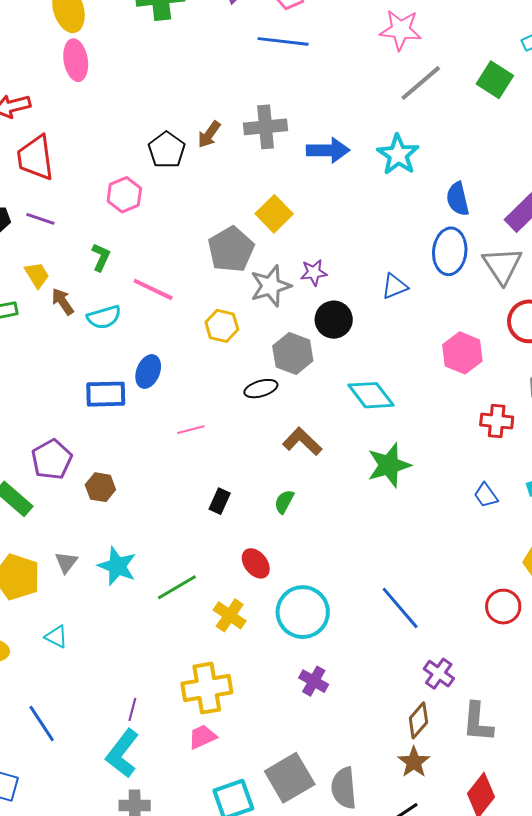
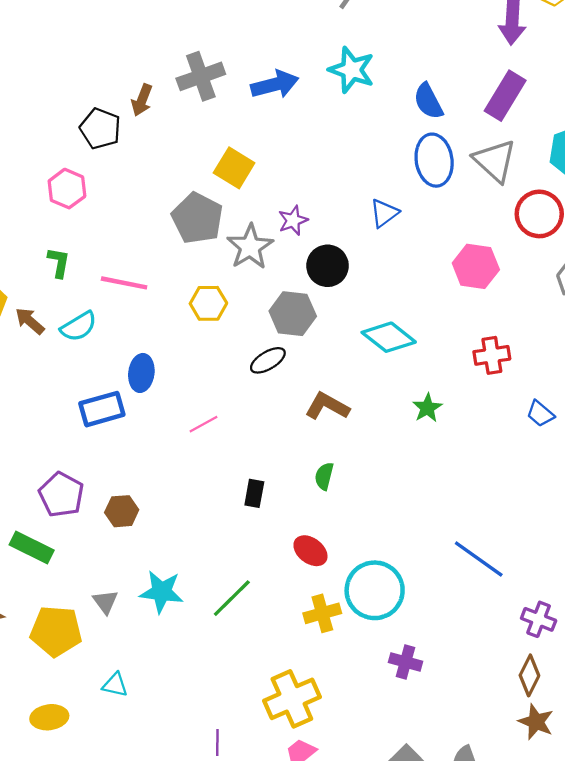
red cross: (497, 421) -> (492, 355), moved
green star: (389, 465) -> (427, 408), size x0.6
yellow cross: (230, 615) -> (322, 613), moved, turned -36

